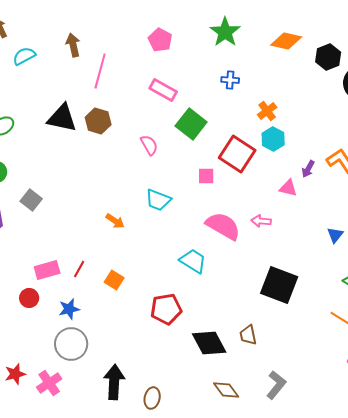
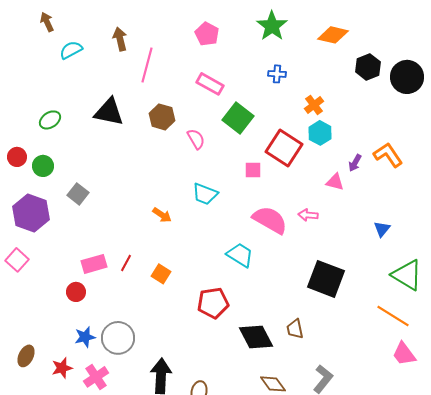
black hexagon: (328, 57) -> (368, 67), moved
brown hexagon: (98, 121) -> (162, 117), moved
blue star: (69, 309) -> (85, 337), moved

